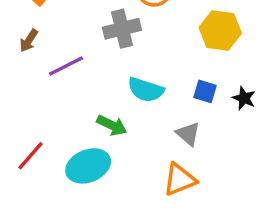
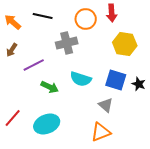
blue square: (205, 91) -> (116, 80), size x1.5
green arrow: (112, 125) -> (50, 87), moved

